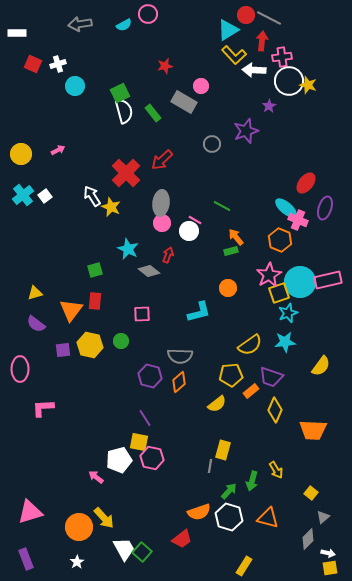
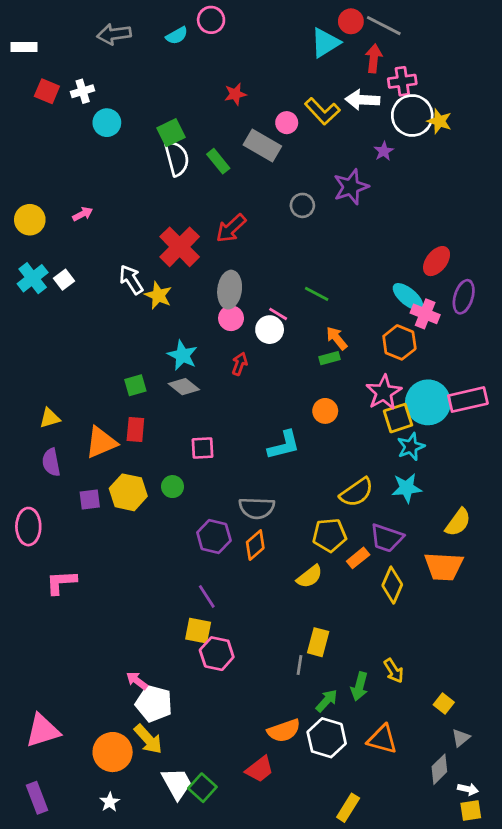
yellow L-shape: (234, 55) -> (322, 111), moved
gray diamond: (149, 271) -> (184, 387), moved
orange triangle: (71, 310) -> (101, 442), turned 30
purple semicircle: (36, 324) -> (51, 462), turned 42
orange trapezoid: (313, 430) -> (444, 566), moved
white pentagon: (119, 460) -> (154, 704), moved, turned 30

